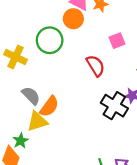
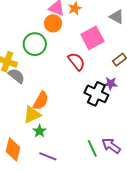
pink square: (117, 41) -> (92, 38), size x1.6
gray semicircle: (31, 96) -> (17, 76), moved
green star: (21, 141) -> (40, 131), moved

